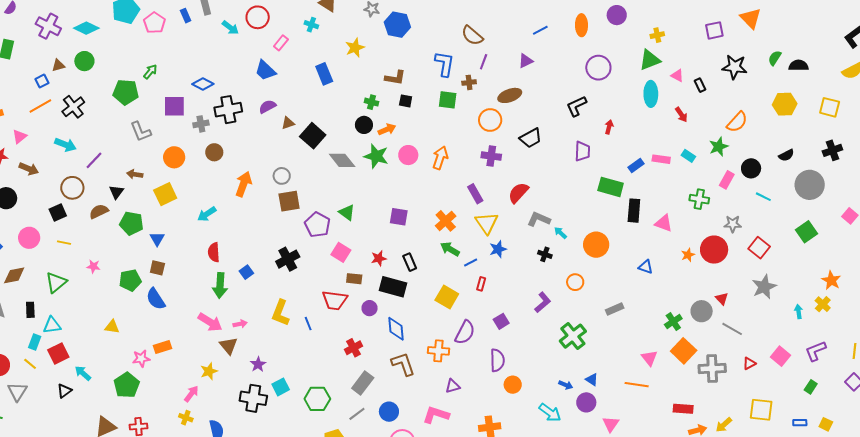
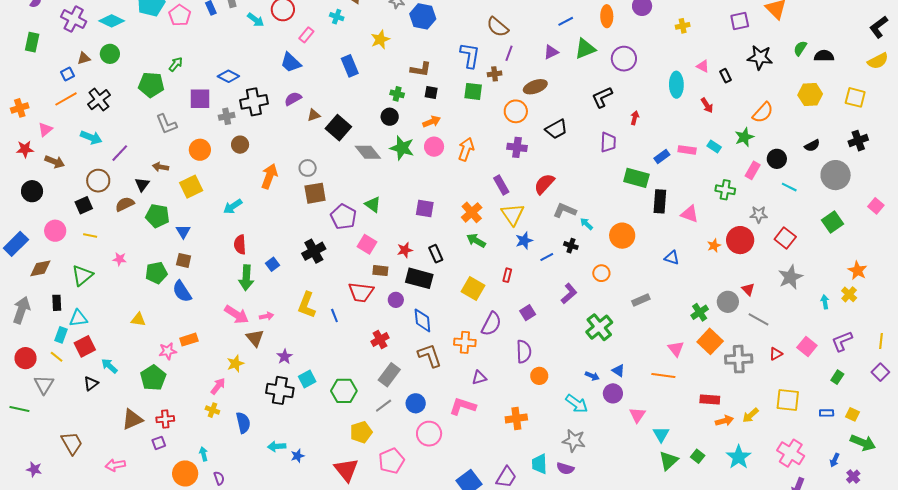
green triangle: (650, 60) -> (585, 49), moved
orange arrow: (387, 129) -> (432, 122), moved
blue line: (471, 263) -> (547, 257), moved

